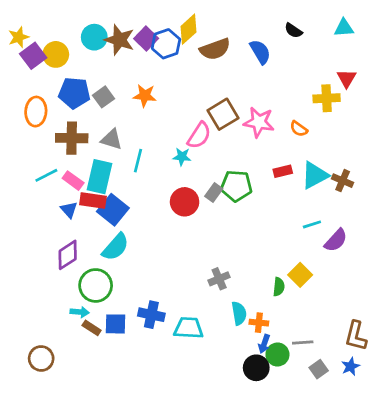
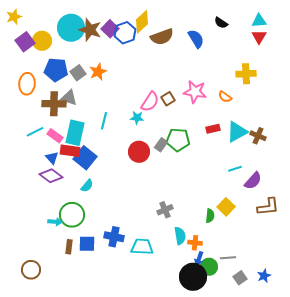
yellow star: (19, 37) -> (14, 17), moved
cyan circle: (94, 37) -> (71, 28), size x1.4
red triangle: (347, 78) -> (259, 37), moved
orange star: (145, 96) -> (98, 72), moved, turned -30
brown square: (223, 114) -> (168, 99), moved, size x0.6
gray triangle: (112, 139) -> (69, 98), moved
cyan semicircle: (115, 247) -> (87, 186), size x0.6
purple diamond: (68, 255) -> (51, 176), moved, turned 70
cyan arrow: (80, 312) -> (55, 222), moved
brown rectangle: (92, 328) -> (69, 247), turned 64
brown L-shape: (356, 336) -> (268, 207), moved, turned -110
black circle: (256, 368) -> (193, 277), size x1.4

